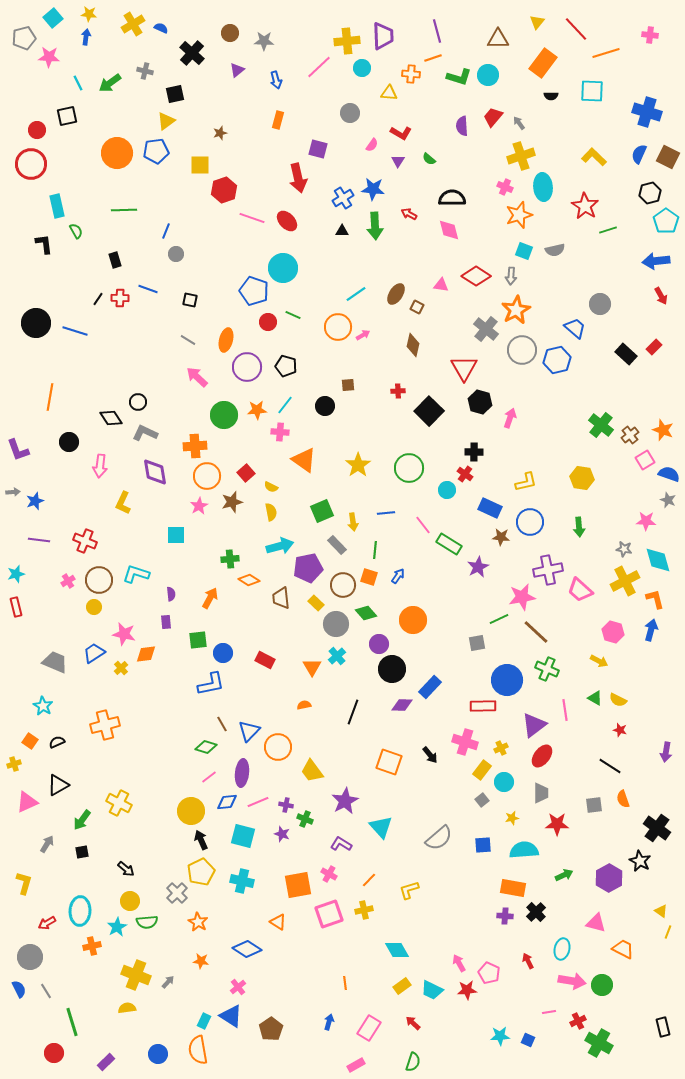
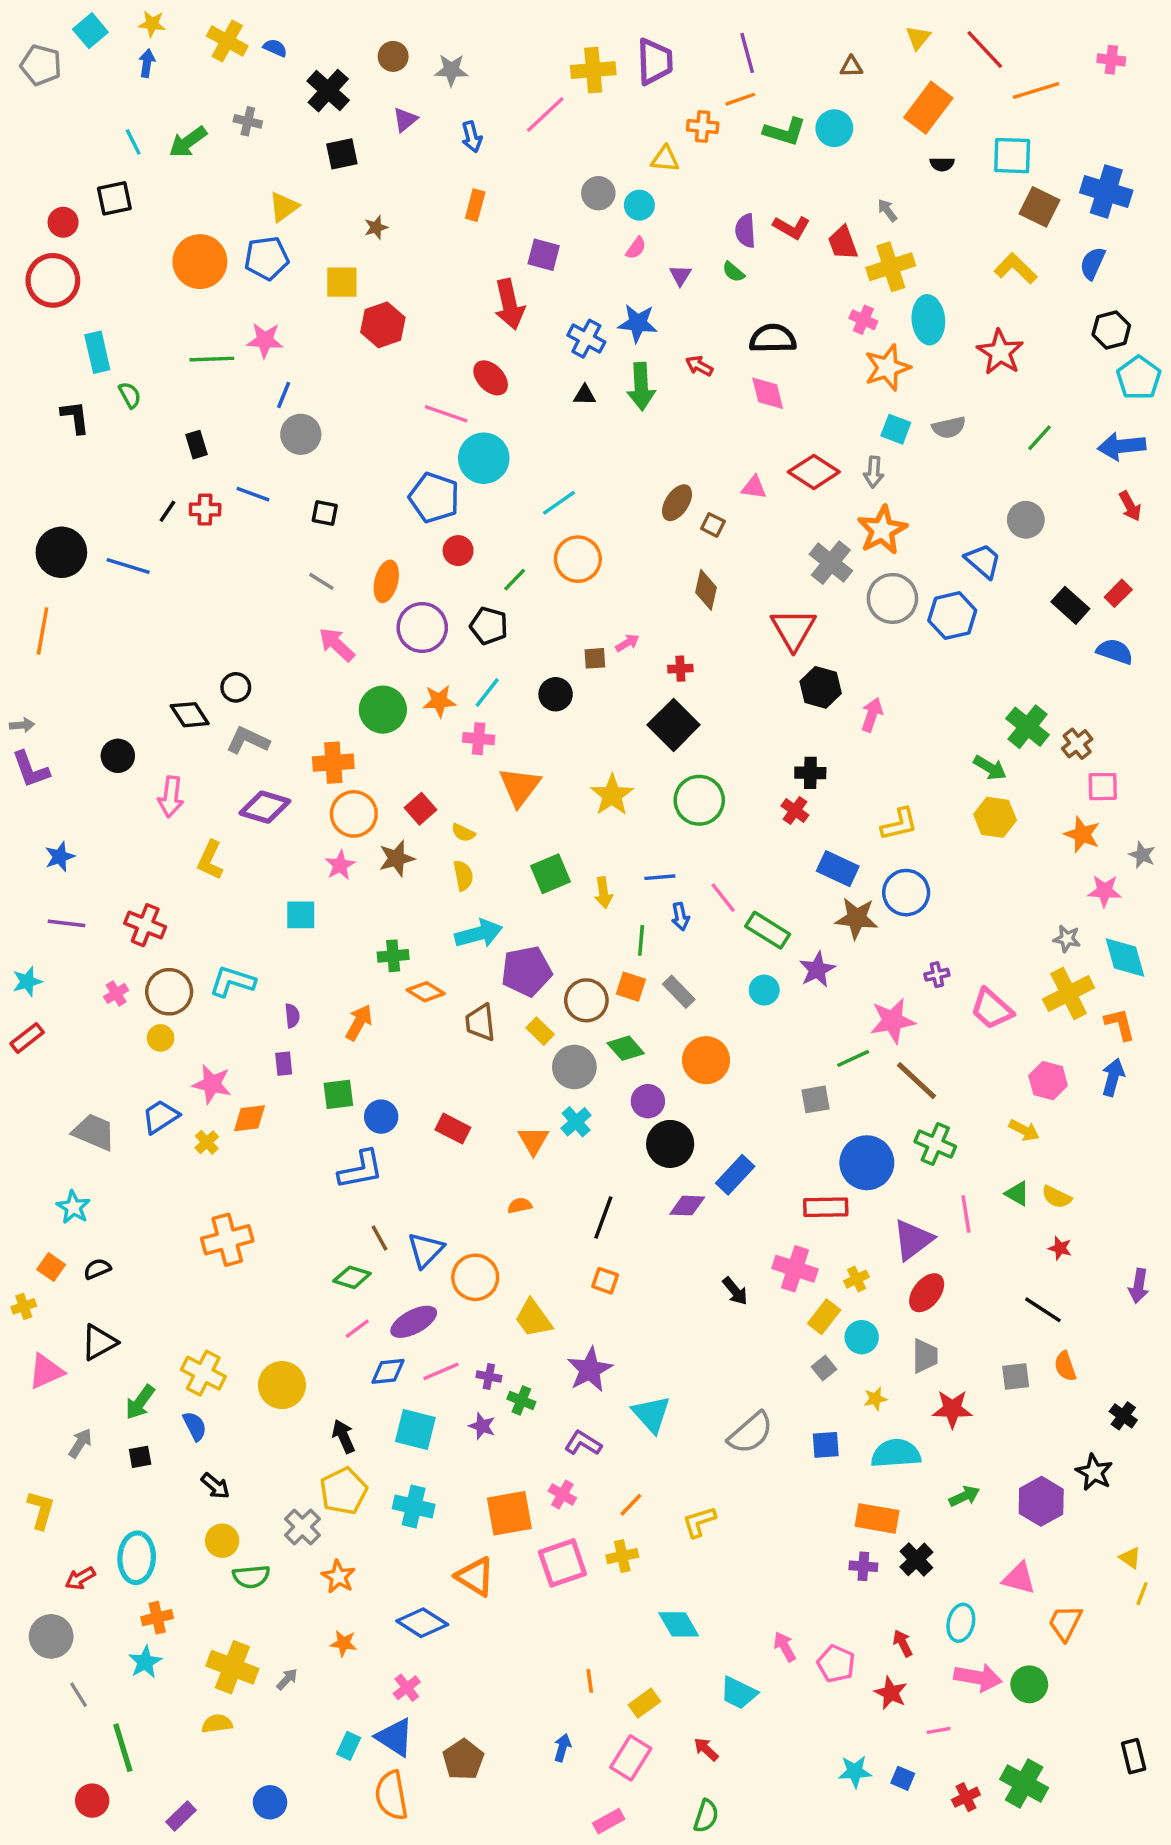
yellow cross: (133, 24) -> (227, 41), turned -30
gray pentagon: (24, 38) -> (41, 65), turned 30
brown triangle: (498, 39) -> (851, 67), size x0.6
pink star: (49, 57) -> (265, 340), moved
cyan circle: (362, 68) -> (639, 205), moved
black square: (175, 94) -> (342, 154), moved
red trapezoid: (493, 117) -> (843, 243), moved, turned -60
purple semicircle: (462, 126) -> (745, 231), moved
red L-shape: (401, 133) -> (792, 227), moved
brown square: (668, 157) -> (1040, 207), moved
blue cross: (343, 198) -> (586, 339), turned -30
pink line: (252, 218) -> (446, 414), moved
green line: (608, 230) -> (1040, 438), moved, turned -30
gray circle: (176, 254) -> (301, 434), size x1.5
cyan line: (356, 294) -> (559, 503), moved
green line: (293, 315) -> (515, 580), moved, turned -70
pink arrow: (363, 335) -> (627, 643), moved
orange line: (50, 397) -> (43, 631), moved
black square: (429, 411) -> (674, 725), moved
orange star: (663, 430) -> (1082, 834), moved
orange triangle: (304, 460) -> (520, 787), turned 32
pink square: (645, 460) -> (1103, 787), turned 30
purple diamond: (155, 472) -> (265, 807), turned -64
blue semicircle: (669, 474) -> (1115, 651), moved
cyan circle: (447, 490) -> (764, 990), moved
gray arrow: (13, 492) -> (22, 725), moved
green arrow: (579, 527) -> (990, 768), moved, turned -54
brown star: (501, 537) -> (857, 918), size x1.4
gray rectangle: (337, 545) -> (679, 992), moved
purple cross: (548, 570) -> (937, 975), size x0.5
blue arrow: (398, 576) -> (680, 917), moved, turned 133
red rectangle: (16, 607) -> (27, 1038), turned 66
orange cross: (105, 725) -> (227, 1240), moved
orange square: (389, 762) -> (605, 1281), moved, size x0.6
purple ellipse: (242, 773) -> (414, 1322), turned 56
yellow circle: (191, 811) -> (282, 1385), moved
black cross: (657, 828) -> (1123, 1416), size x0.6
orange triangle: (278, 922) -> (475, 1577), size x1.4
cyan star: (117, 927) -> (145, 1662), moved
orange trapezoid: (623, 949) -> (1065, 1623), turned -90
yellow rectangle: (402, 986) -> (644, 1703), moved
blue semicircle: (19, 989) -> (195, 1426), moved
red star: (467, 990) -> (891, 1693), moved, turned 30
red cross: (578, 1021) -> (966, 1797), moved
orange semicircle: (198, 1050) -> (391, 1795), moved

